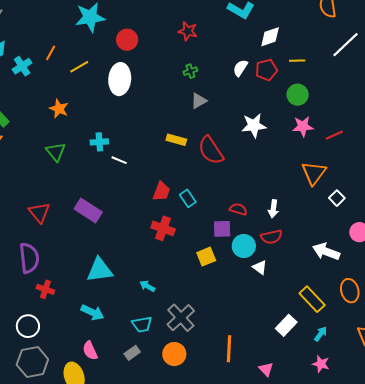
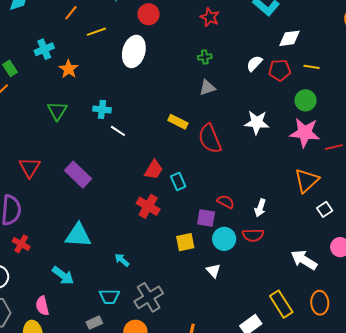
cyan cross: (22, 66) -> (44, 49), moved
pink star: (303, 126) -> (305, 133), size x1.4
white triangle: (260, 267) -> (213, 271), moved
pink semicircle: (90, 351) -> (42, 306), moved

